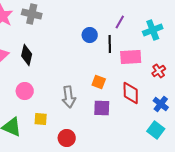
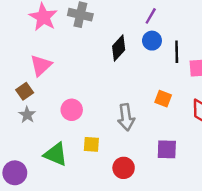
purple line: (120, 22) -> (151, 16), moved
black diamond: (27, 55) -> (119, 48), moved, turned 30
purple square: (102, 108) -> (167, 149), moved

